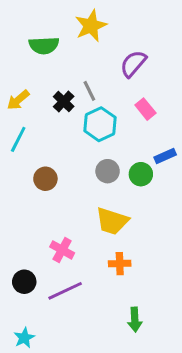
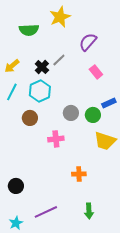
gray line: (89, 91) -> (59, 60), turned 72
cyan hexagon: (100, 124) -> (40, 91), moved
yellow trapezoid: (112, 221) -> (105, 141), moved
pink cross: (62, 250) -> (56, 139), moved, turned -35
purple line: (65, 291) -> (46, 212), moved

